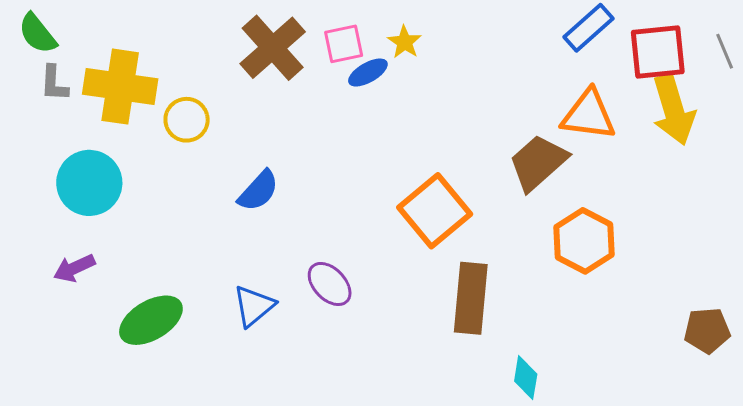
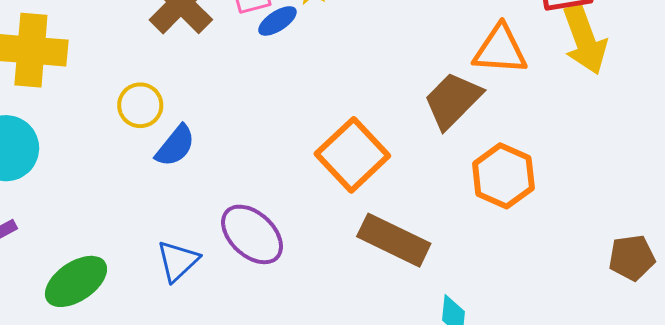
yellow circle: (187, 120) -> (140, 105), moved
purple ellipse: (330, 284) -> (252, 234), size x1.4
brown rectangle: (471, 298) -> (394, 240), turned -66

